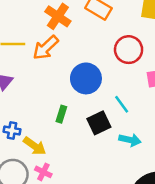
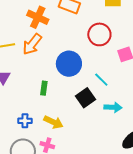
green rectangle: (61, 114) -> (44, 88), moved
blue cross: (12, 131) -> (25, 121), moved
yellow arrow: (35, 146) -> (53, 122), moved

